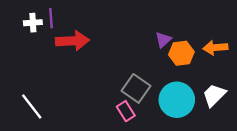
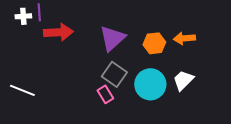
purple triangle: (163, 40) -> (112, 38), moved, size x1.8
white line: (32, 107) -> (22, 90), turned -30

